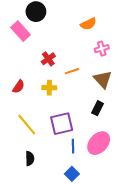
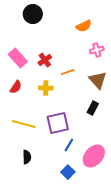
pink rectangle: (21, 31) -> (18, 58), moved
yellow line: (27, 125) -> (24, 124), turned -35
pink ellipse: (99, 143) -> (94, 156), moved
blue line: (73, 146) -> (69, 145), turned 32

